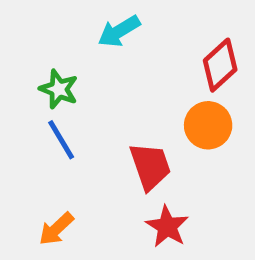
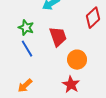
orange circle: (208, 125) -> (77, 60), moved
red trapezoid: (150, 166) -> (58, 37), moved

